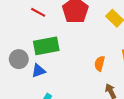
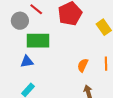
gray circle: (19, 59) -> (20, 21), moved

